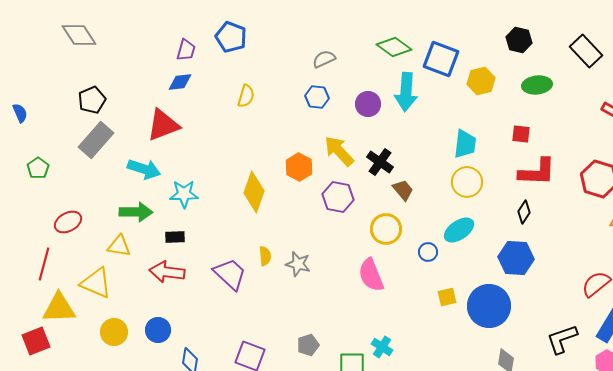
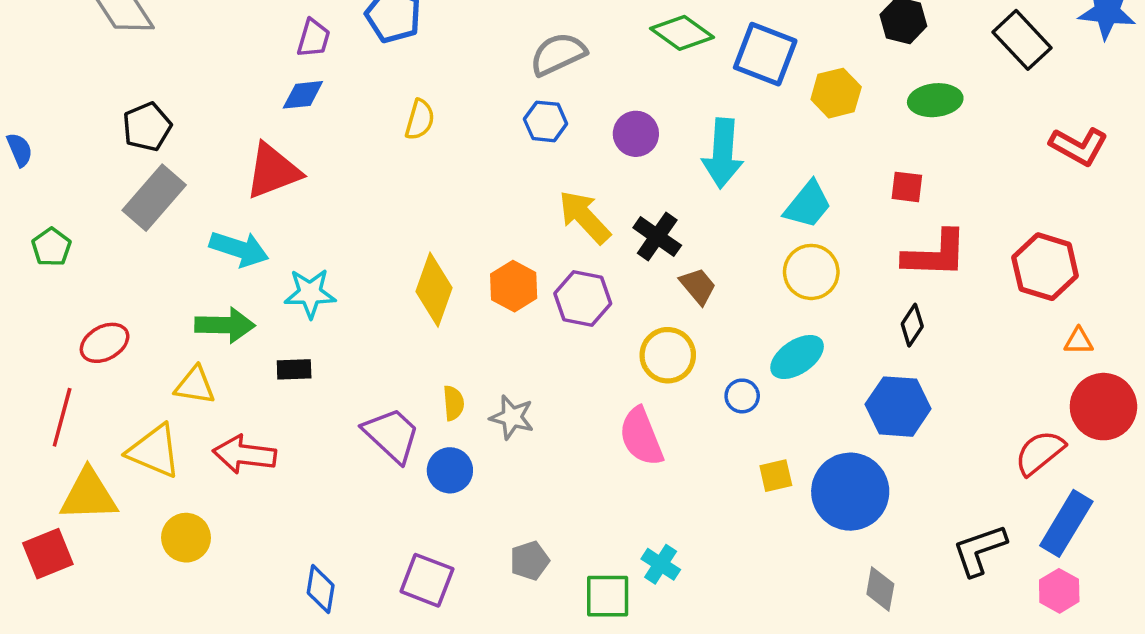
gray semicircle: (324, 59) -> (558, 54), size x1.4
cyan arrow: (406, 92) -> (723, 153), moved
cyan trapezoid: (465, 144) -> (808, 205), turned 32
orange hexagon: (299, 167) -> (514, 286), moved
red arrow: (167, 272) -> (244, 454), moved
blue circle: (158, 330) -> (450, 470), moved

